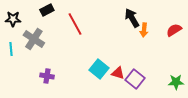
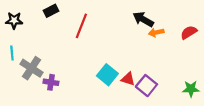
black arrow: (132, 18) -> (143, 19), turned -30
red line: (75, 24) -> (81, 26), turned 50
orange arrow: (144, 30) -> (156, 32), turned 72
gray cross: (34, 39) -> (31, 68), moved

